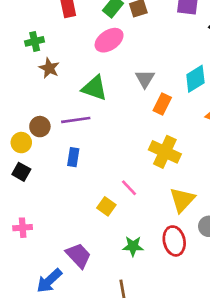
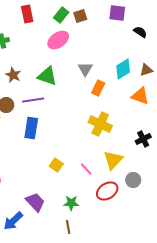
brown star: (49, 68) -> (13, 75), moved
blue rectangle: (73, 157) -> (31, 128), size x1.5
pink line: (129, 188) -> (86, 169), moved
red ellipse: (174, 241) -> (107, 191), turned 70
green star: (133, 246) -> (71, 203), moved

